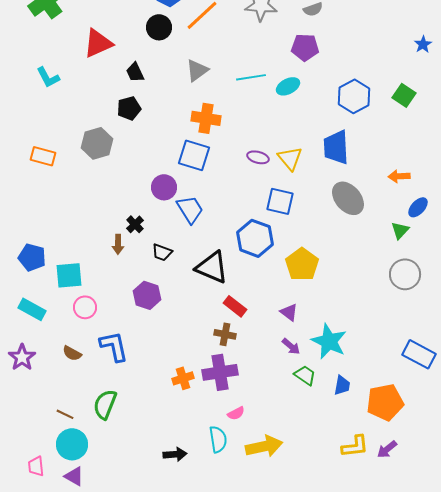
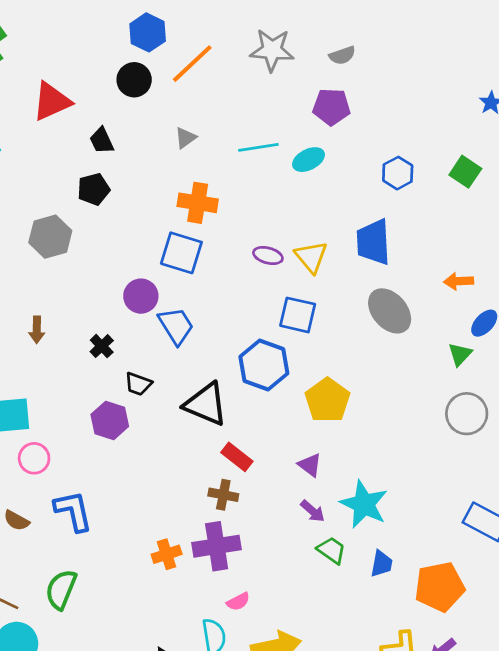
gray triangle: (197, 70) -> (185, 138), size x0.7
blue hexagon: (354, 96) -> (398, 173), size x0.7
brown arrow: (118, 244) -> (37, 330), moved
purple hexagon: (147, 295) -> (110, 420), moved

